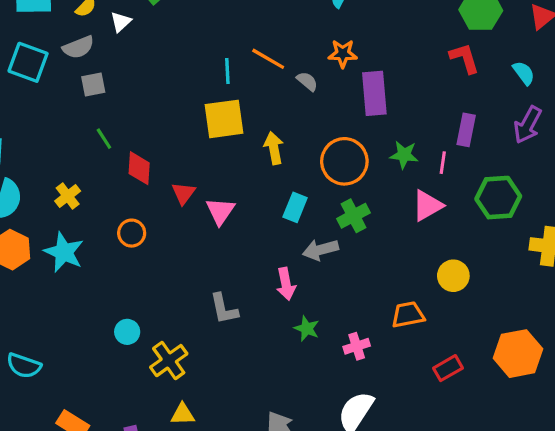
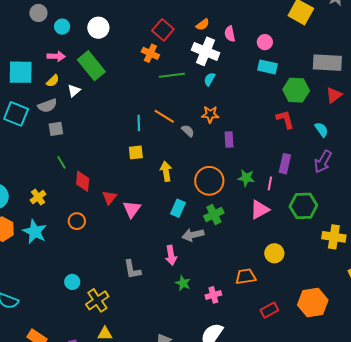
purple rectangle: (374, 93) -> (229, 139), size x0.6
yellow square: (224, 119) -> (136, 152), size x0.6

